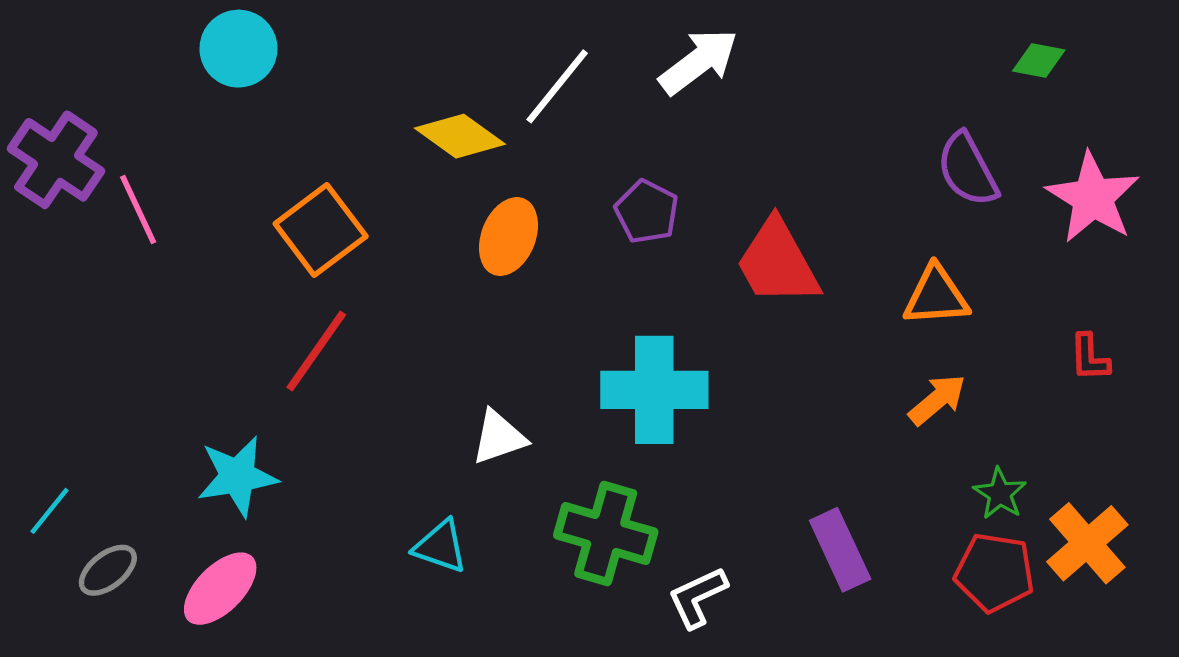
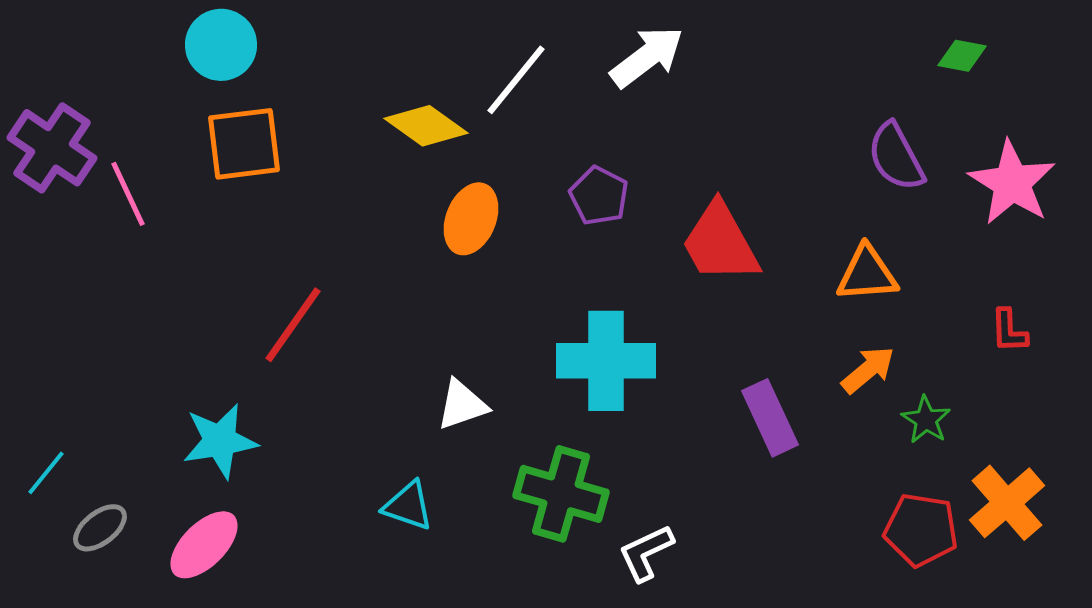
orange square: (321, 230) -> (244, 144), moved, turned 30
green star: (1000, 494) -> (926, 420), moved
purple rectangle: (840, 550) -> (770, 418), moved

